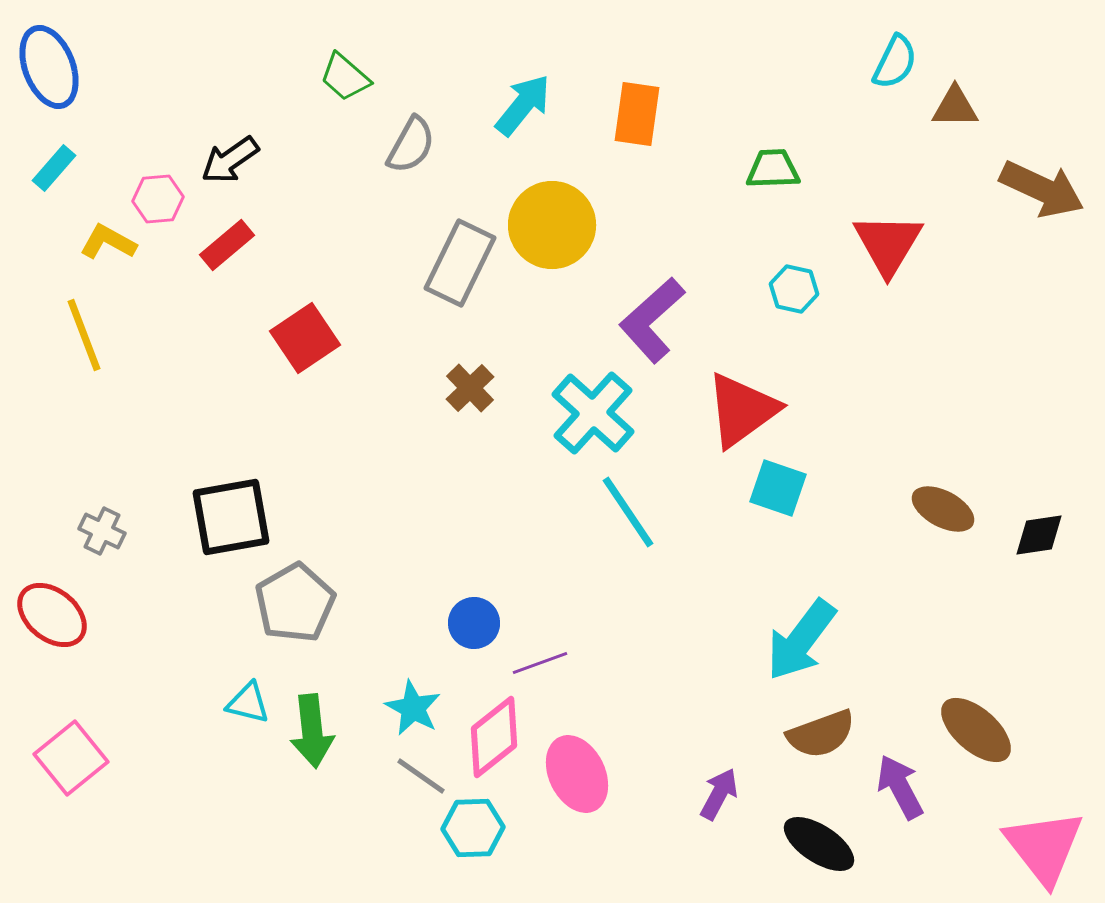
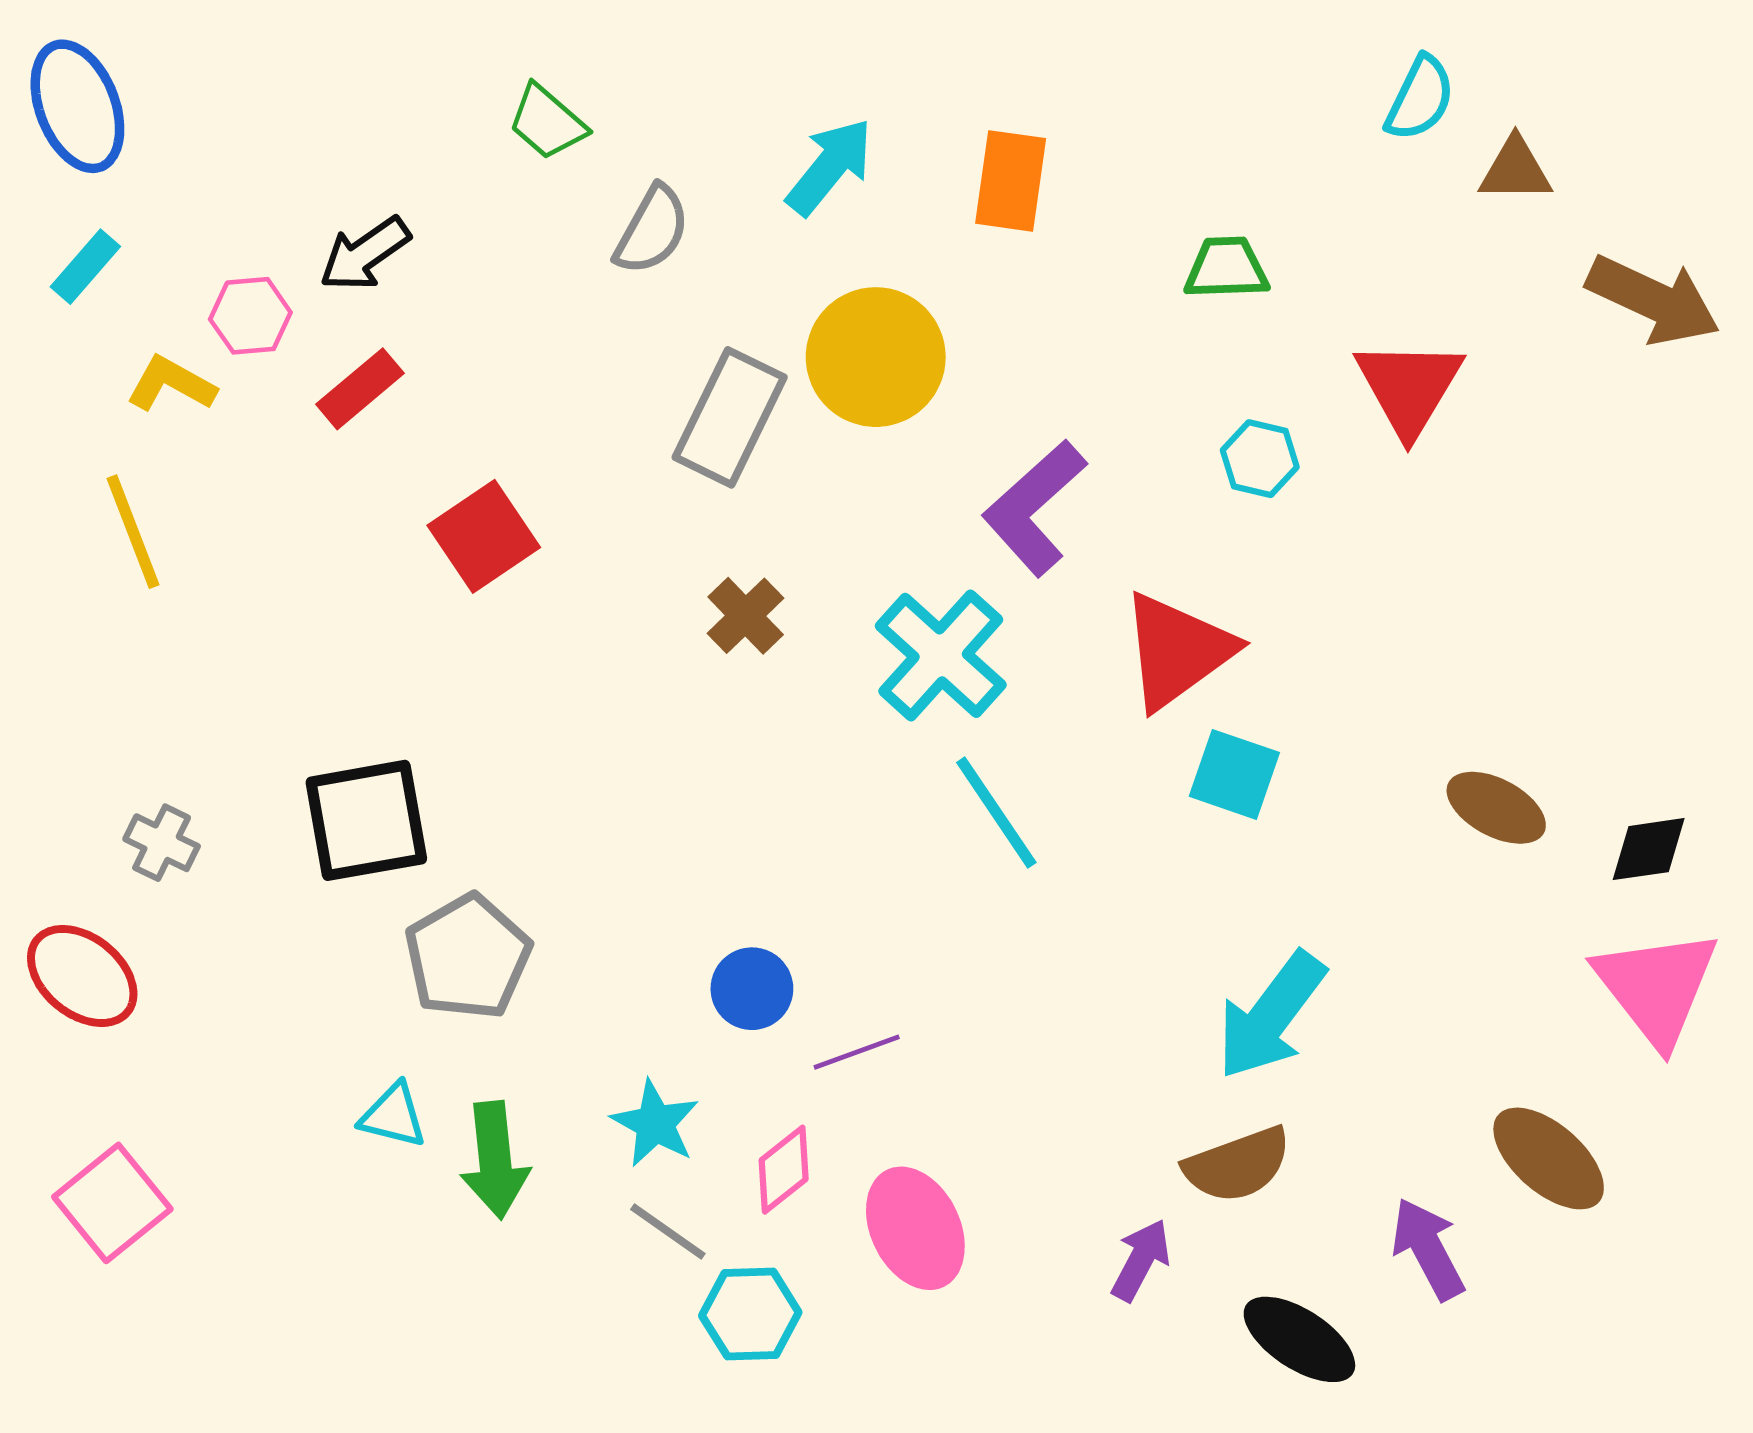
brown semicircle: (821, 734) -> (1238, 1165), moved
pink diamond: (494, 737) -> (784, 1170), size x0.7
pink triangle: (1044, 847) -> (1657, 987), moved

